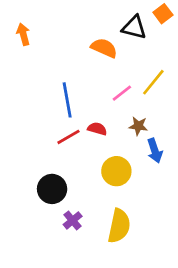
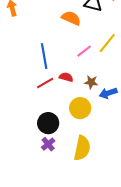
brown star: (138, 126) -> (91, 82), moved
blue arrow: (155, 151) -> (108, 93), turned 90
black circle: (52, 189) -> (48, 123), moved

